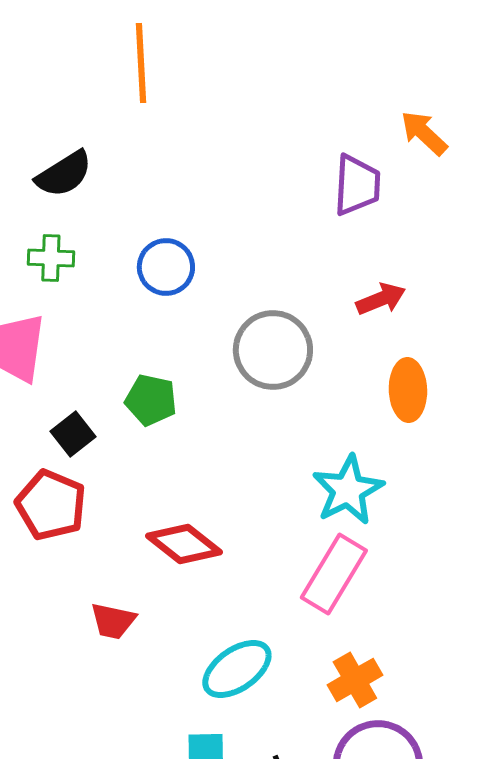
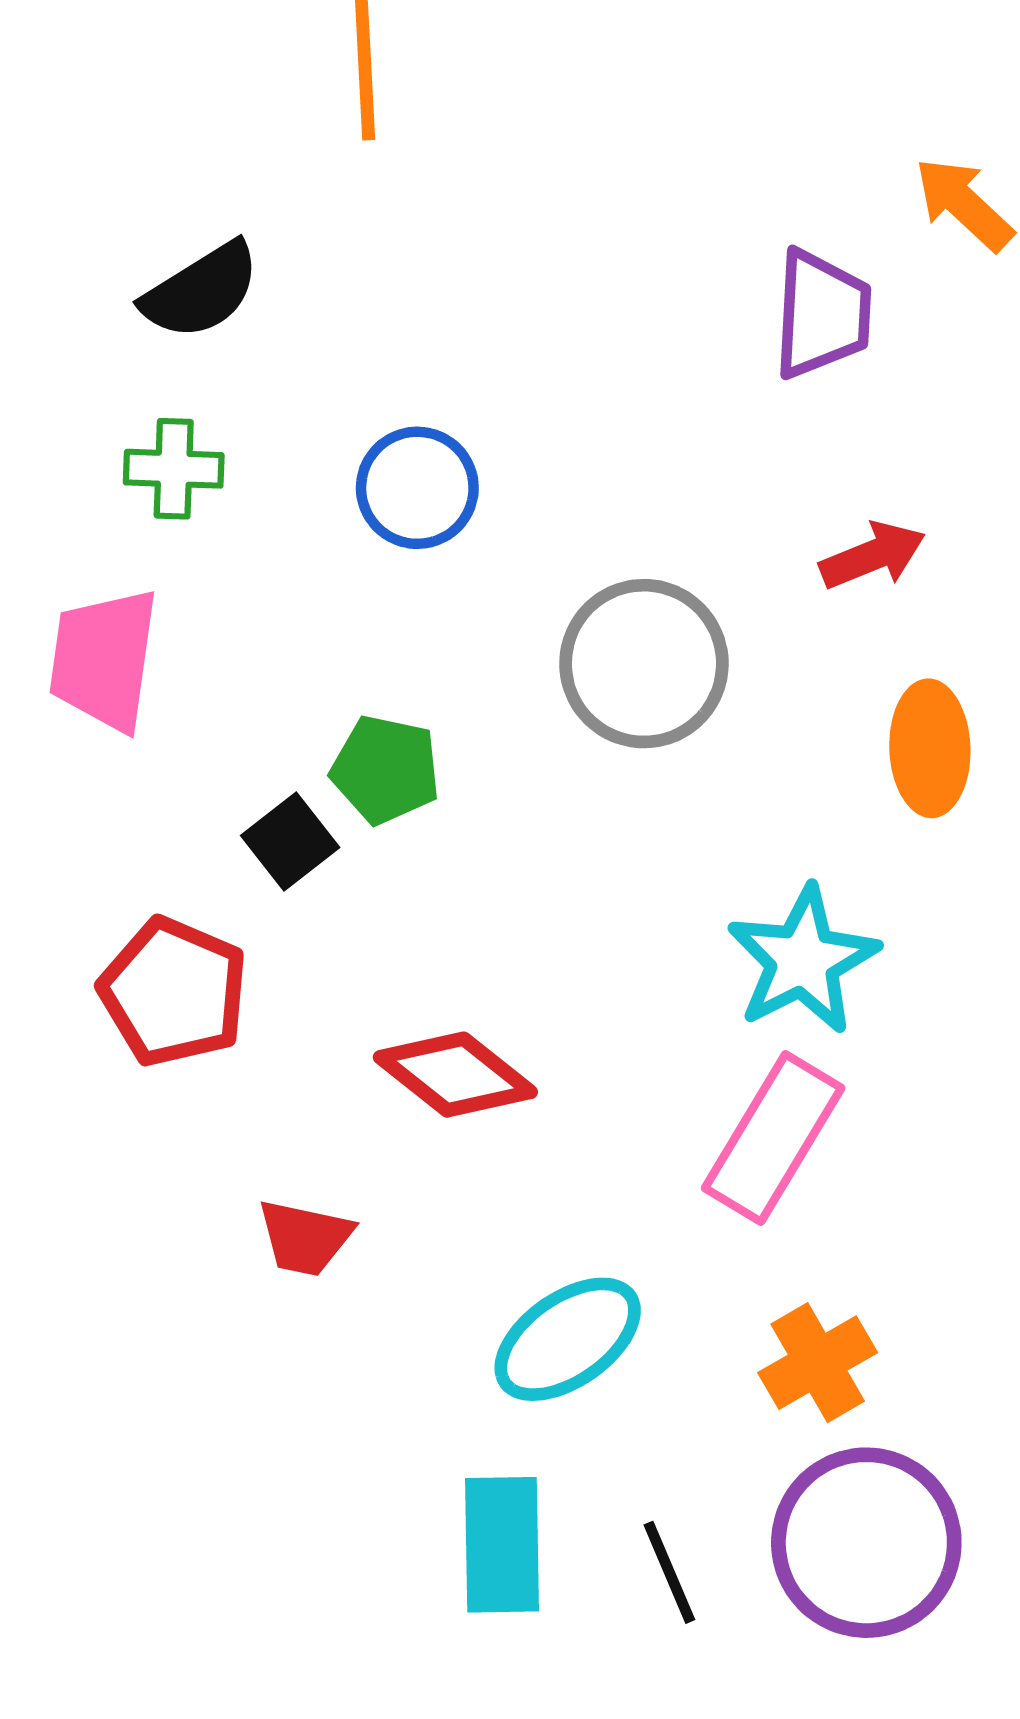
black square: (73, 434) -> (290, 842), moved

